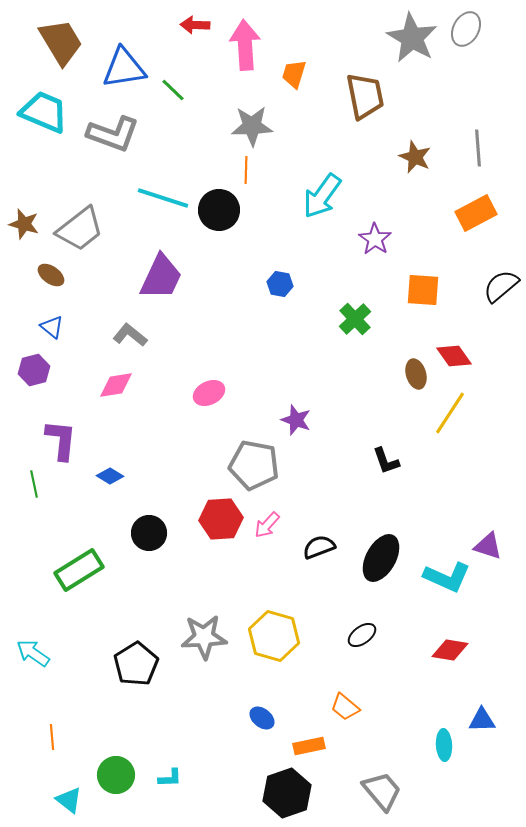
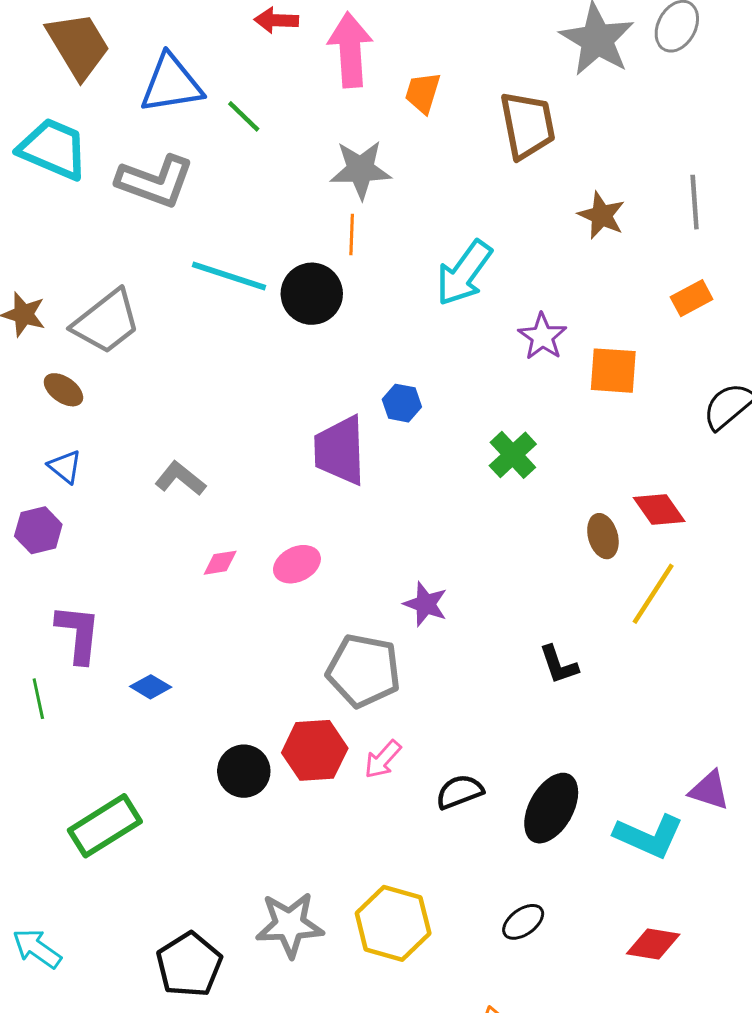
orange rectangle: (476, 213) -> (692, 298), size x0.7
purple trapezoid: (161, 277) -> (340, 450), moved, turned 153
orange square: (423, 290) -> (613, 371), moved
pink diamond: (116, 385) -> (220, 563), moved, size x0.7
black circle: (149, 533) -> (244, 771), moved

